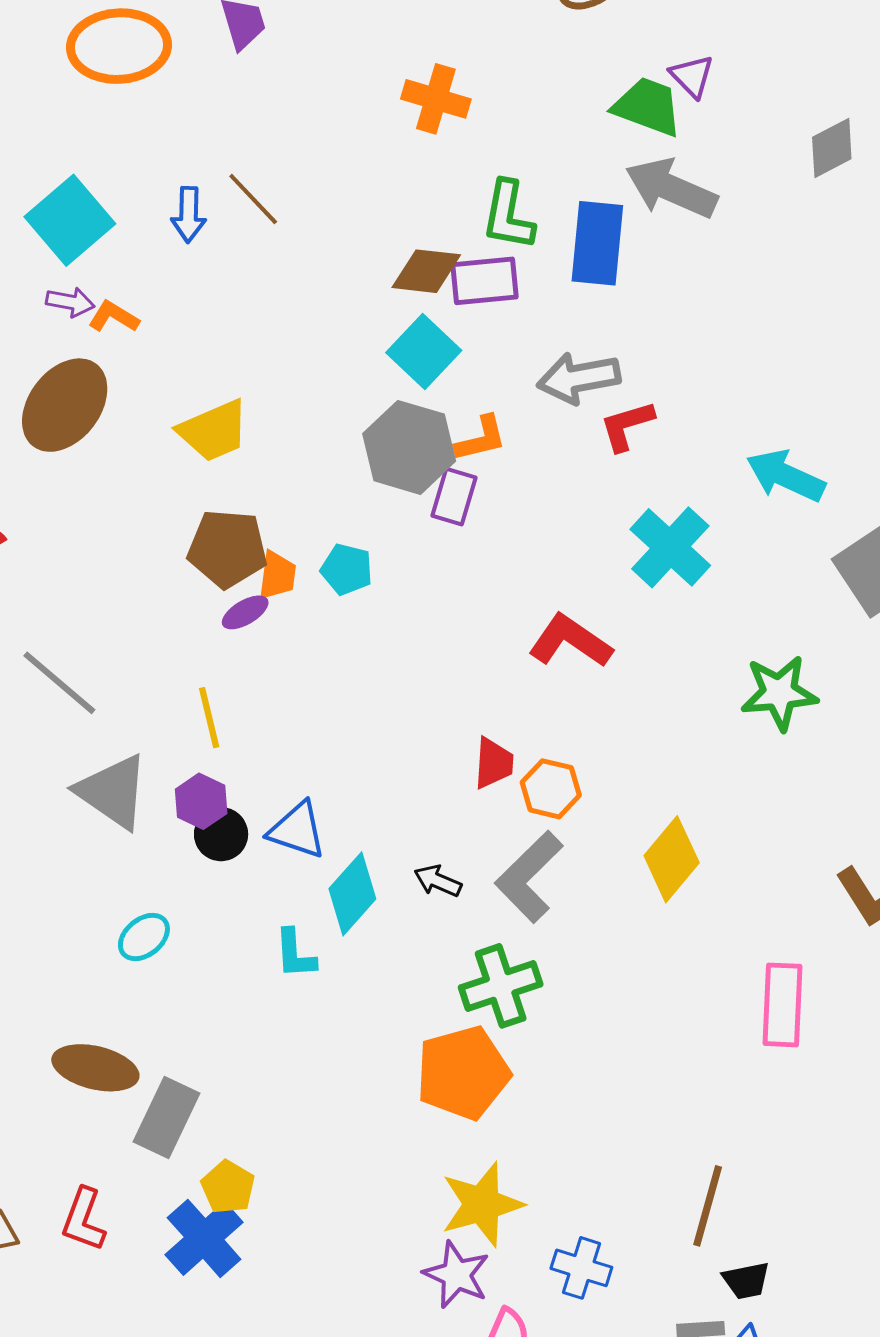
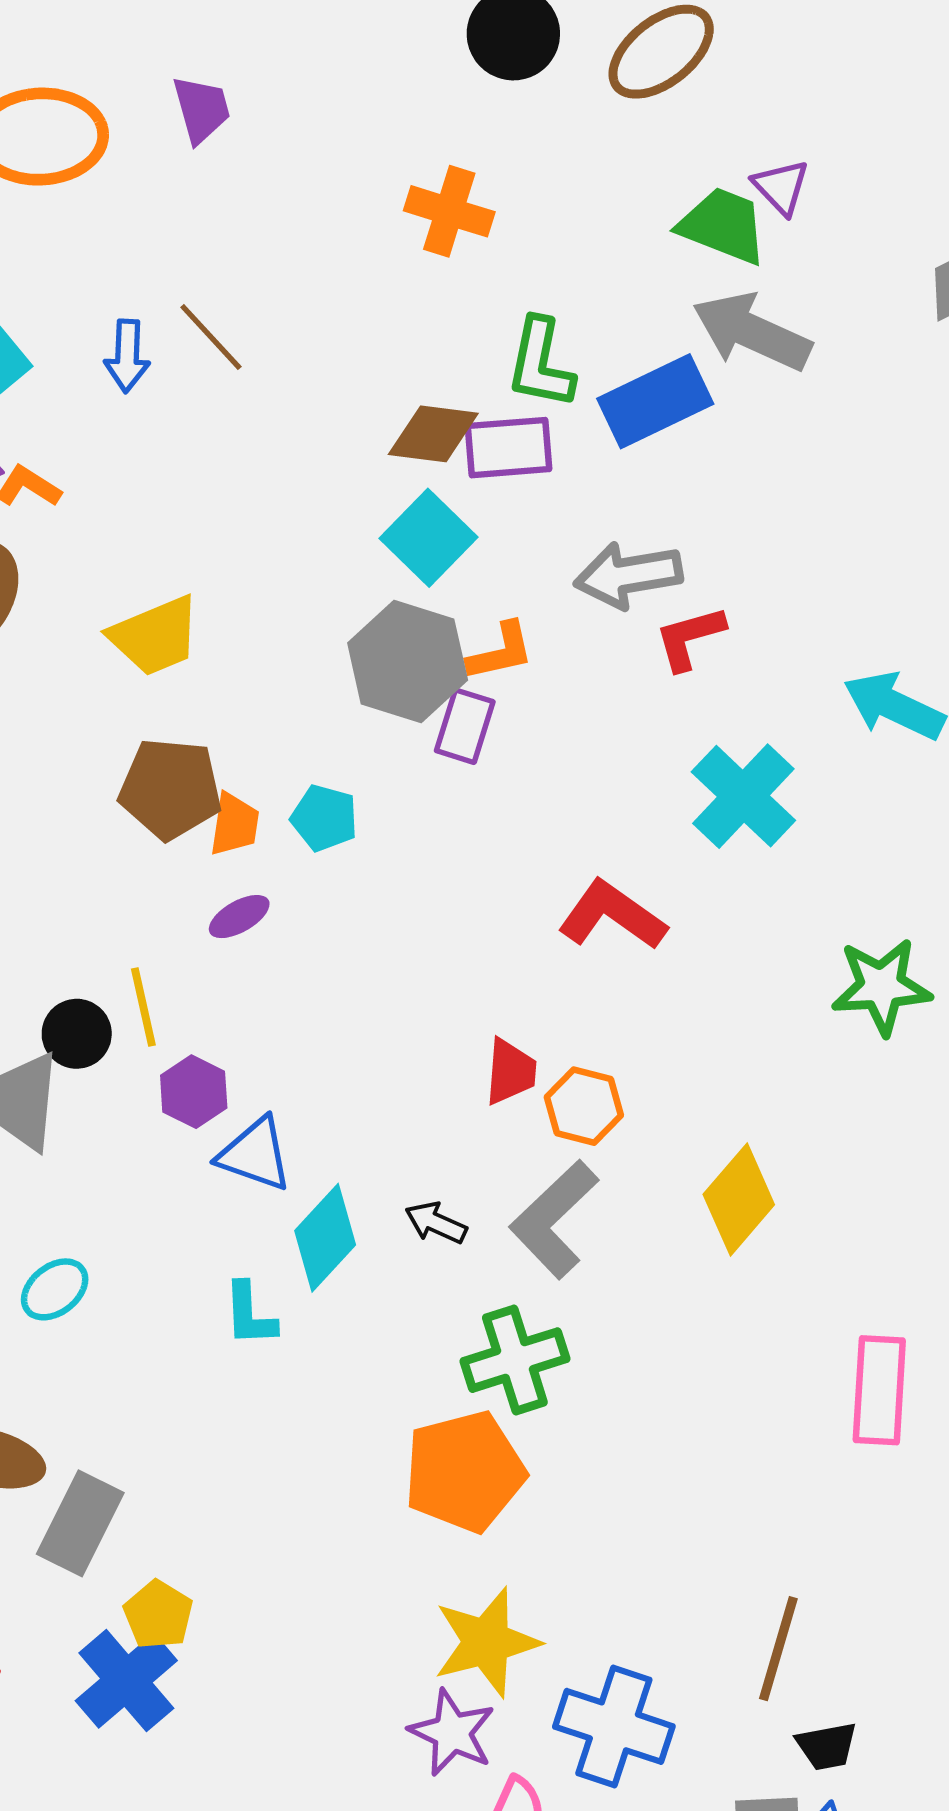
blue rectangle: (597, 243) -> (655, 401), turned 58
purple ellipse: (245, 612) -> (239, 917), moved
purple hexagon: (201, 801) -> (194, 1092), moved
black circle: (221, 834) -> (77, 1034), moved
blue cross: (581, 1268) -> (614, 1726), size x1.5

